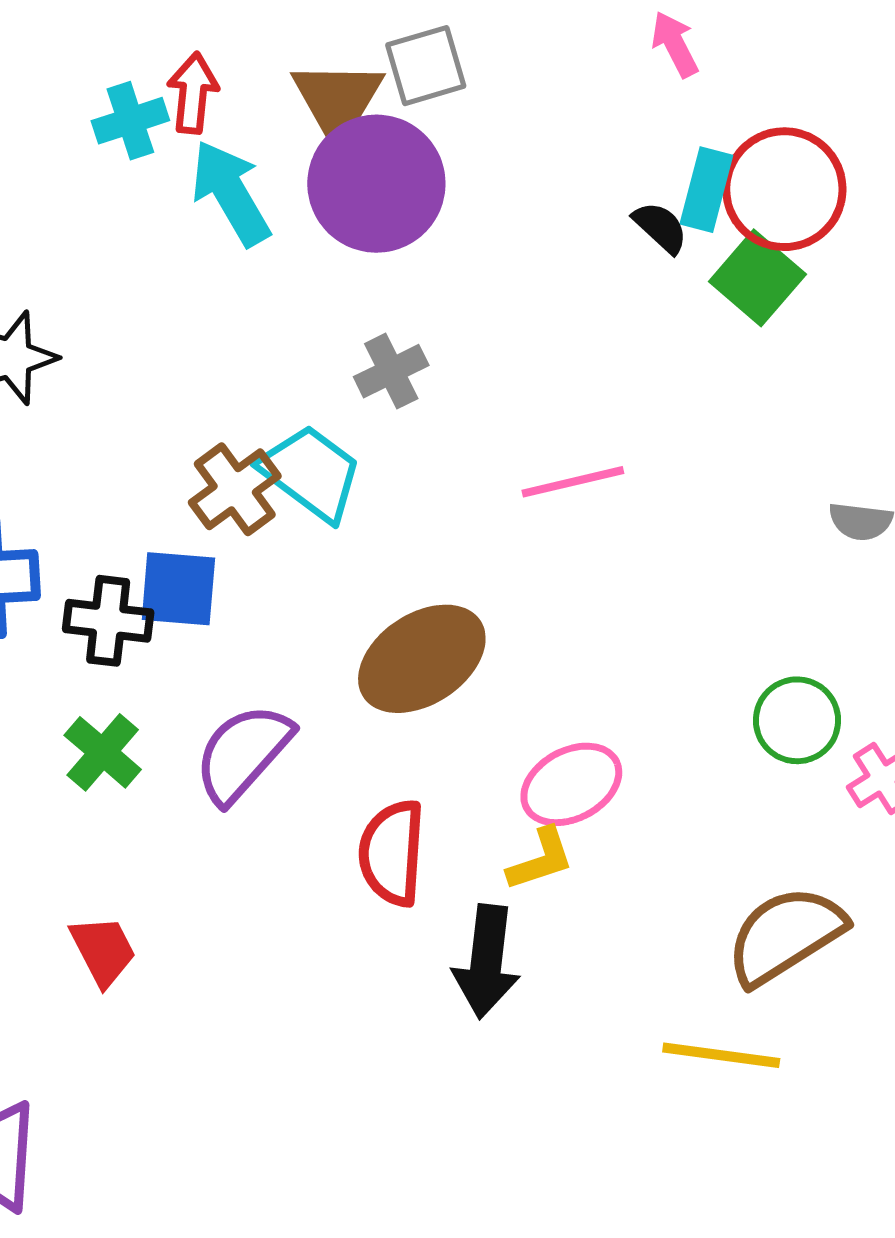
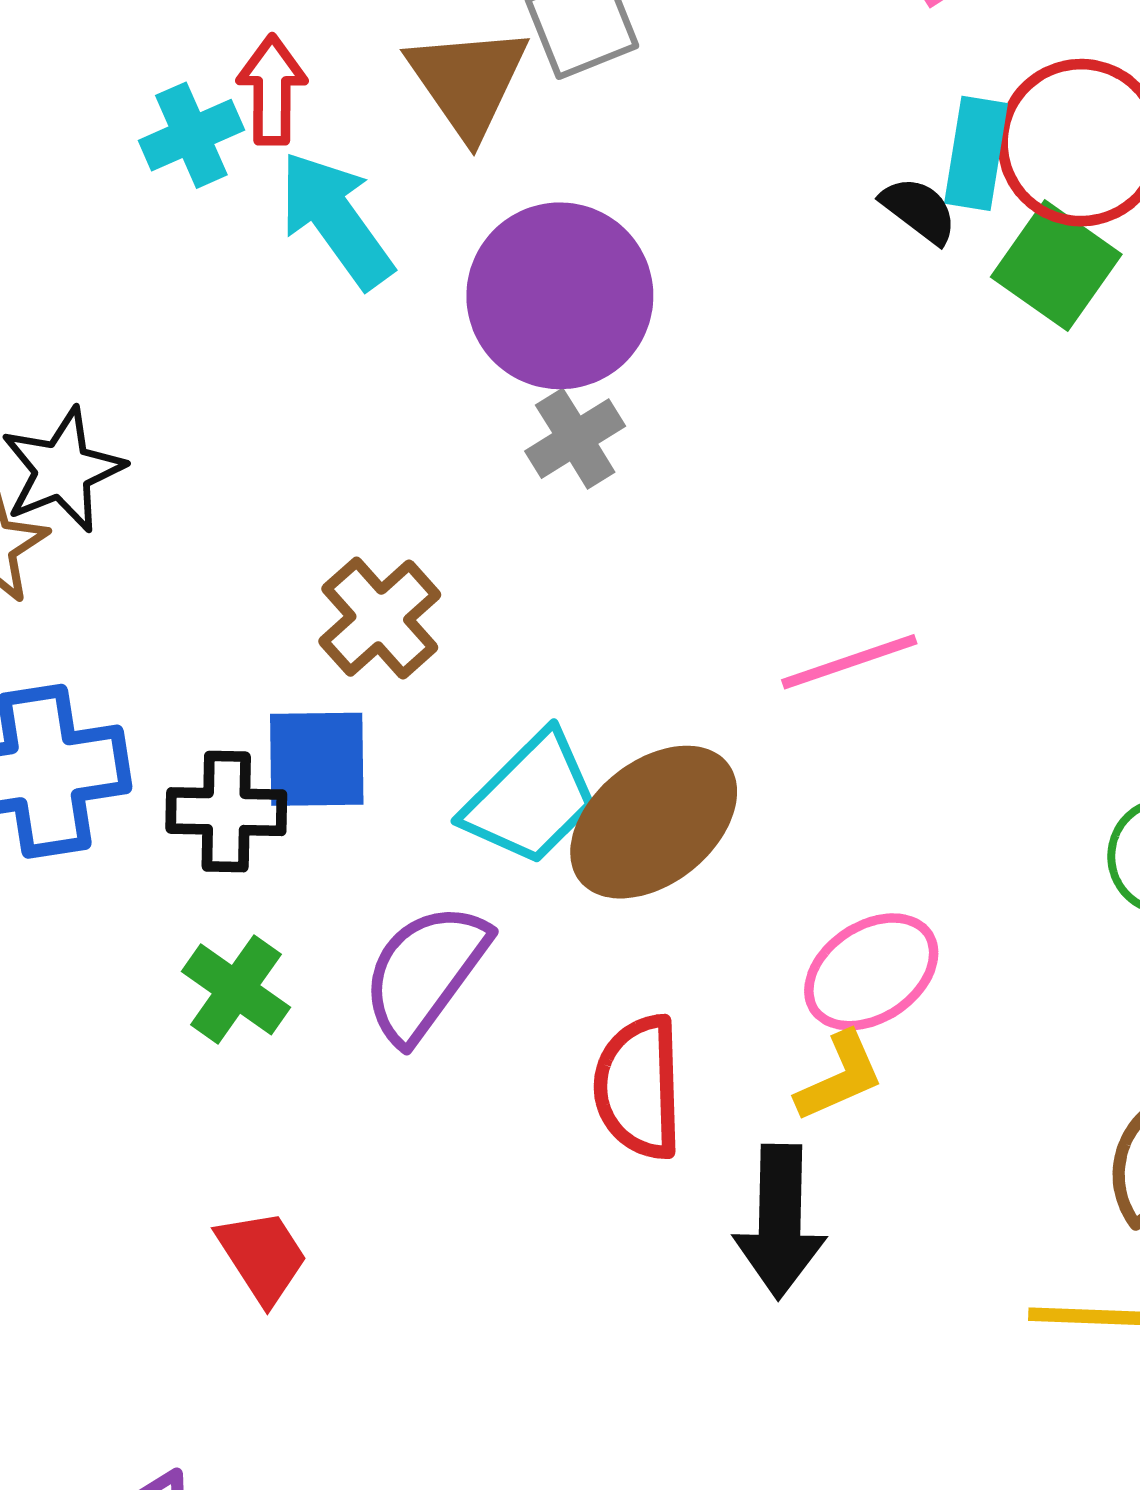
purple circle: (376, 184) -> (560, 296), moved
cyan trapezoid: (311, 473) -> (531, 799), moved, turned 104
pink line: (573, 482) -> (849, 662), moved

